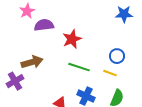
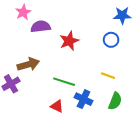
blue circle: (117, 56) -> (111, 40), moved
green line: (79, 67) -> (64, 82), moved

